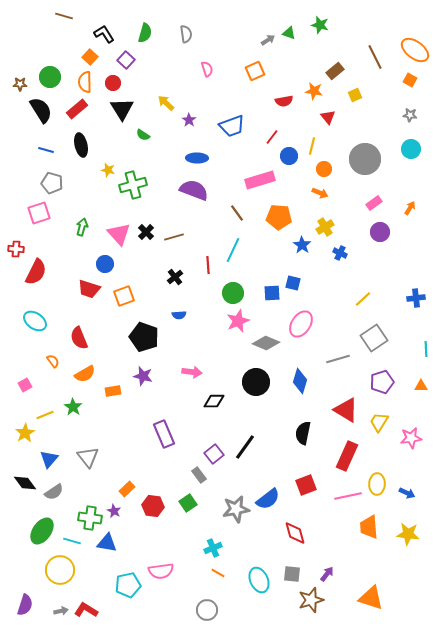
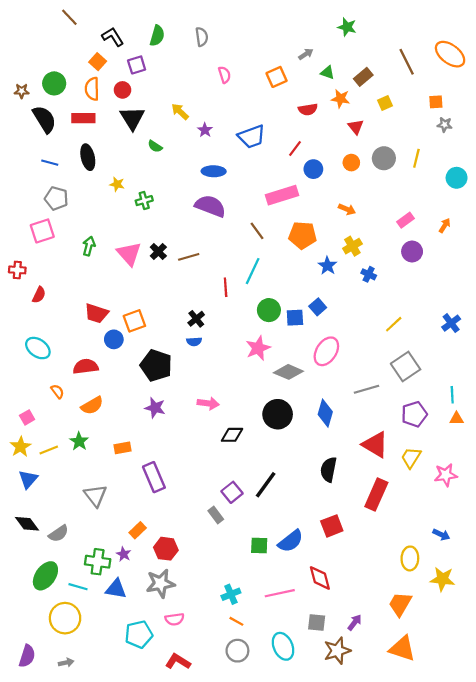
brown line: (64, 16) -> (69, 17), turned 30
green triangle: (289, 33) -> (327, 73), moved
gray arrow: (268, 40) -> (306, 54), moved
purple square: (126, 60) -> (137, 65), turned 30
orange square: (410, 80) -> (436, 102), moved, turned -32
red rectangle: (77, 109) -> (83, 118), turned 40
yellow line: (312, 146) -> (416, 158), moved
cyan circle: (411, 149) -> (457, 178), moved
gray circle: (365, 159) -> (384, 158), moved, size x0.7
orange circle: (324, 169) -> (351, 163), moved
green cross: (133, 185) -> (144, 201), size x0.6
blue circle: (105, 264) -> (114, 339), moved
red semicircle: (36, 272) -> (39, 295), size x0.6
black cross: (175, 277) -> (196, 319), moved
blue square: (293, 283) -> (318, 307), turned 35
green circle: (233, 293) -> (269, 310), moved
blue cross: (416, 298) -> (451, 323), turned -30
red semicircle: (79, 338) -> (86, 366), turned 105
cyan line: (426, 349) -> (452, 395), moved
orange rectangle: (113, 391) -> (122, 448), moved
yellow star: (25, 433) -> (21, 447), moved
purple rectangle: (164, 434) -> (154, 477), moved
blue triangle: (49, 459) -> (28, 479), moved
yellow ellipse: (377, 484) -> (410, 558), moved
pink line: (348, 496) -> (280, 593), moved
green square: (188, 503) -> (259, 545), moved, turned 36
gray star: (236, 509) -> (160, 583), moved
orange trapezoid: (369, 527) -> (400, 604), moved, turned 35
pink semicircle: (161, 571) -> (175, 619), size x0.7
cyan ellipse: (259, 580) -> (283, 646), moved
red L-shape: (86, 610) -> (178, 661), moved
gray circle: (207, 610) -> (237, 651), moved

